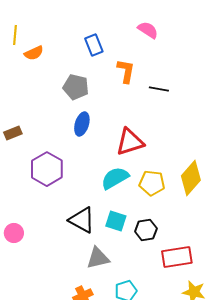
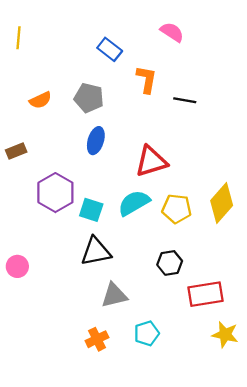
blue rectangle: (94, 45) -> (110, 49), turned -30
orange semicircle: (34, 53) -> (40, 100), moved
black triangle: (82, 220) -> (96, 251), turned -40
cyan square: (116, 221) -> (91, 210), moved

